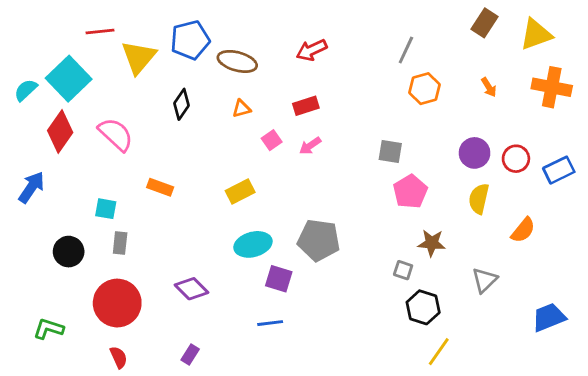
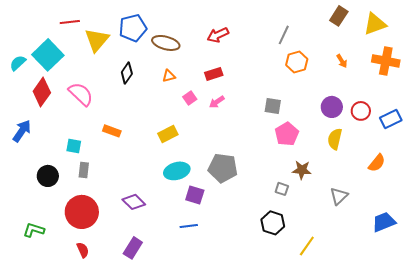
orange semicircle: (523, 230) -> (377, 163), moved
black hexagon: (423, 307) -> (273, 223), moved
purple rectangle: (190, 354) -> (133, 248), size x1.5

